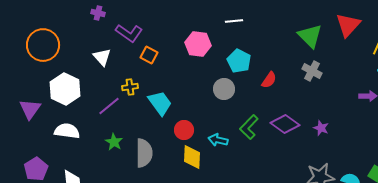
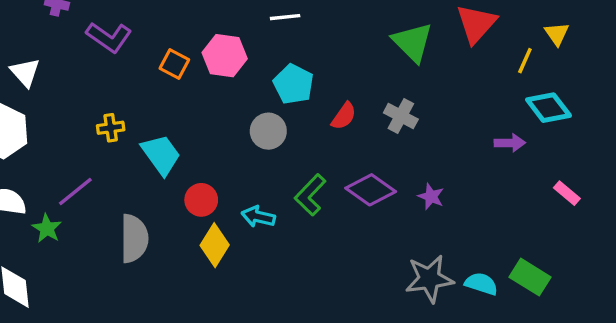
orange square: (149, 55) -> (174, 64), moved
white triangle: (102, 57) -> (25, 72), moved
gray cross: (312, 71) -> (401, 116), moved
purple line: (109, 106) -> (75, 191), moved
green star: (114, 142) -> (47, 228), moved
yellow diamond: (192, 157) -> (215, 245), turned 30

